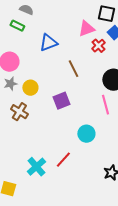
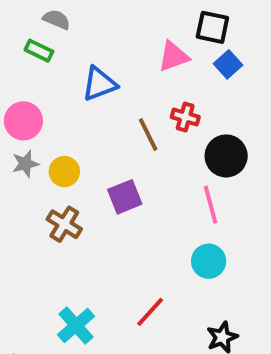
red cross: (98, 46) -> (185, 117), moved, turned -32
brown cross: (19, 112) -> (64, 224), moved
cyan circle: (86, 134) -> (209, 261), moved
red line: (63, 160) -> (150, 312), moved

